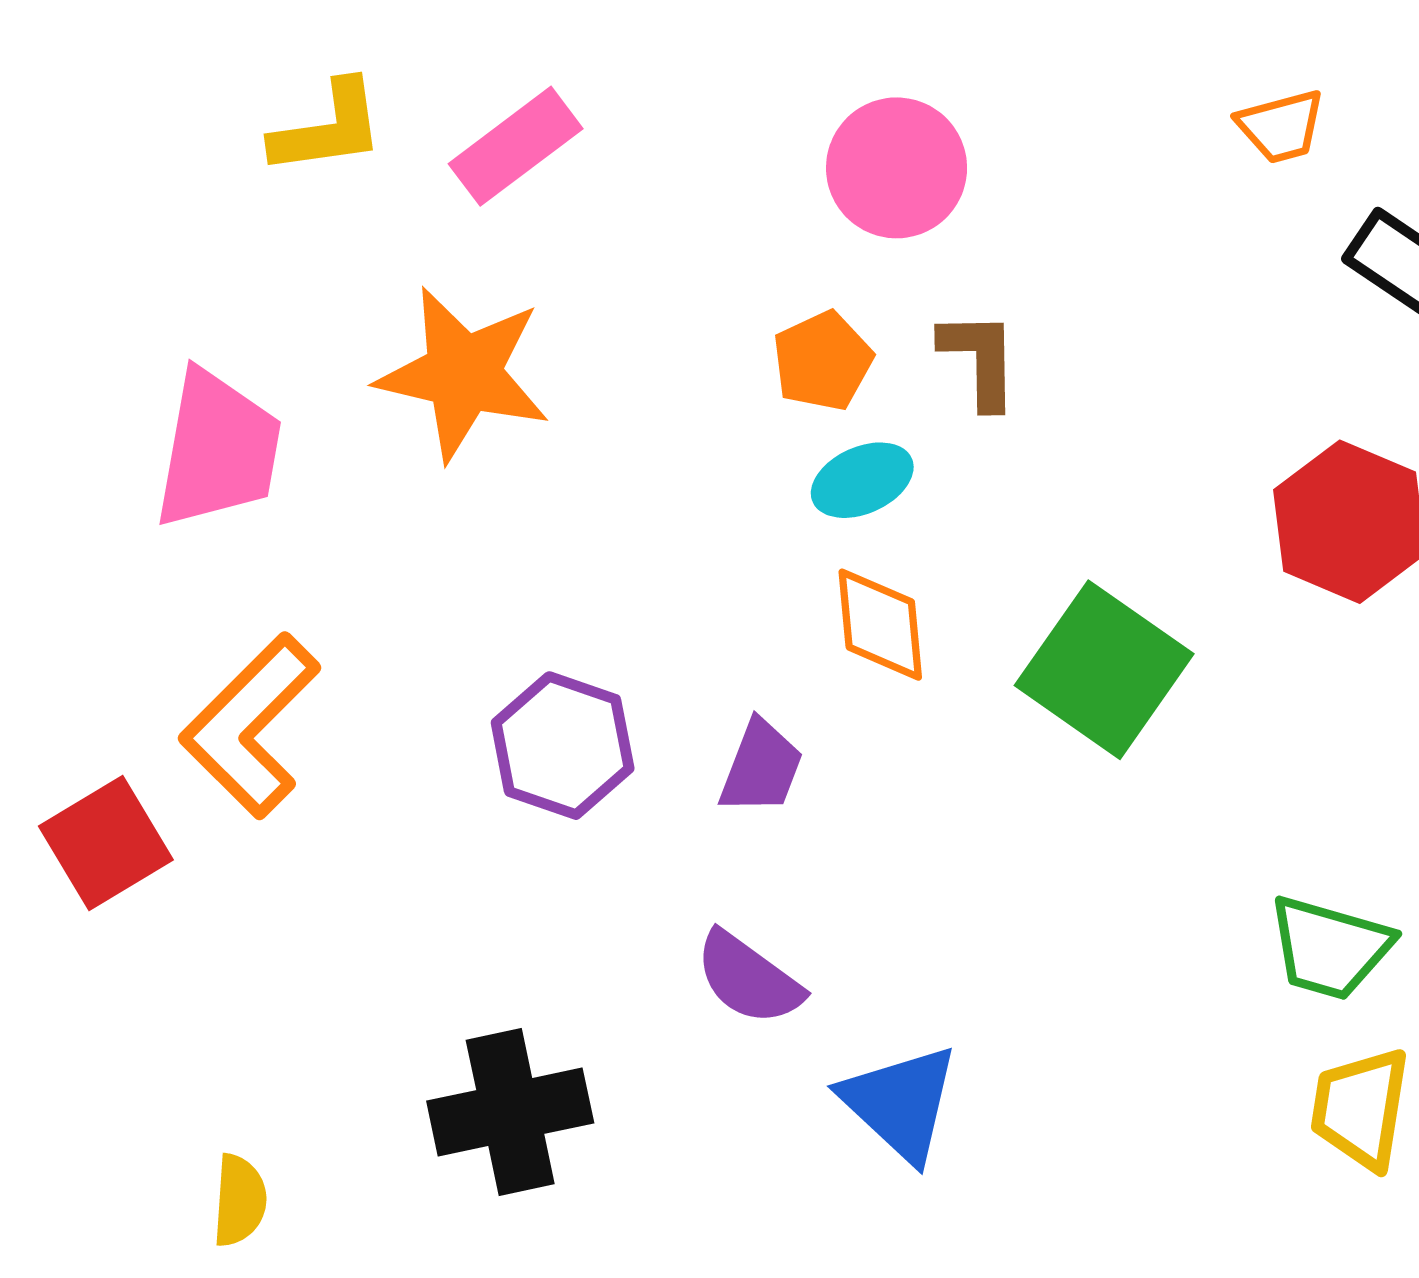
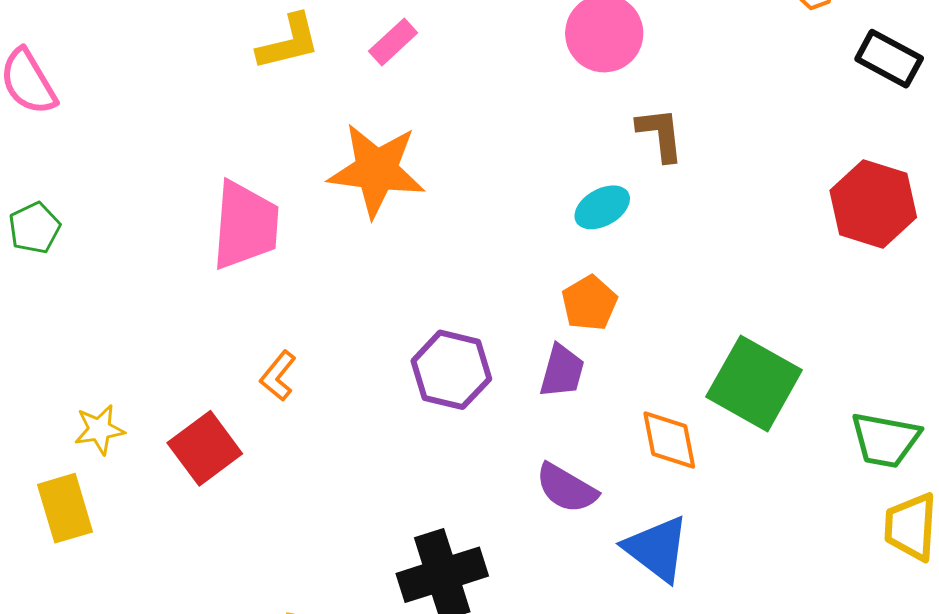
pink rectangle: (516, 146) -> (393, 42), size x0.7
orange pentagon: (823, 361) -> (589, 303), moved
orange diamond: (880, 625) -> (669, 440), moved
green square: (1104, 670) -> (754, 383), moved
orange L-shape: (250, 726) -> (278, 376), size x0.5

